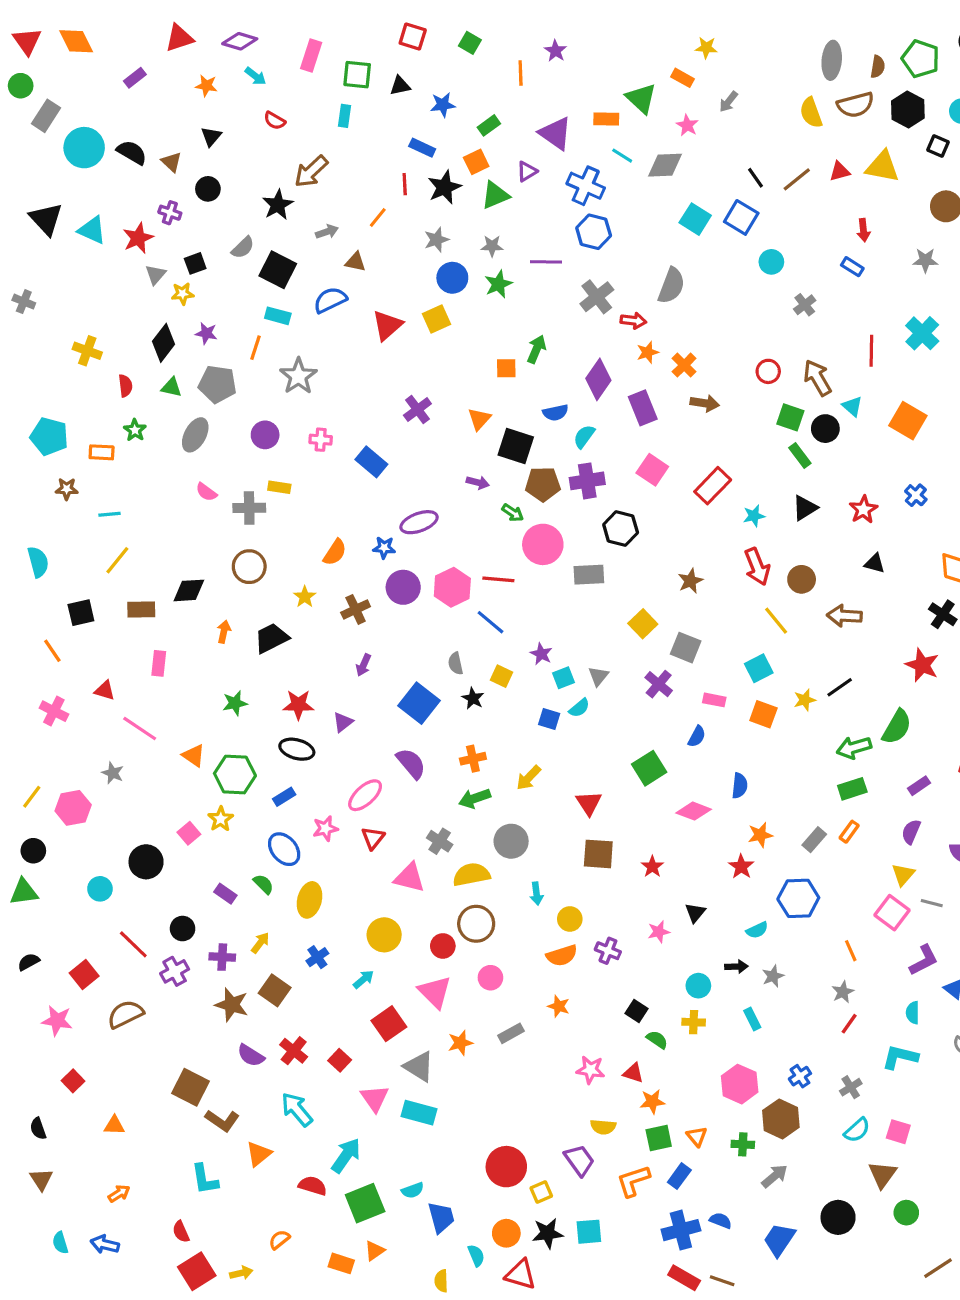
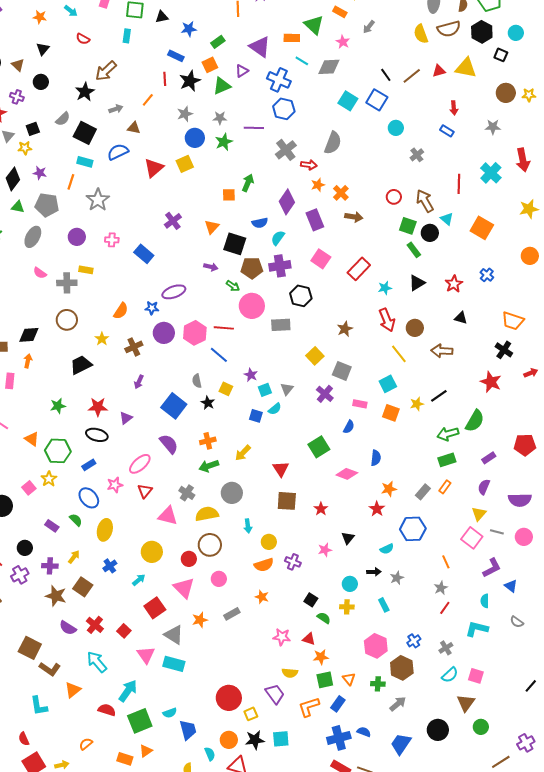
orange arrow: (224, 632) -> (28, 361), moved

